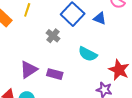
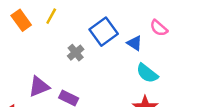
cyan semicircle: (88, 54) -> (147, 73), moved

